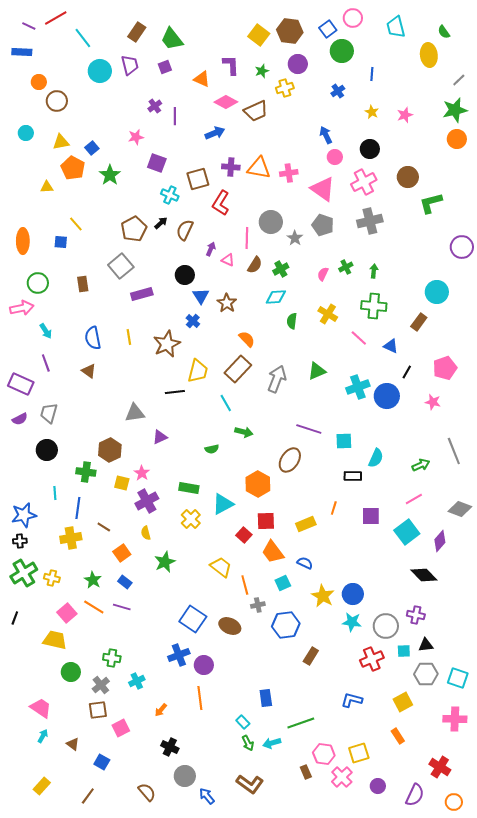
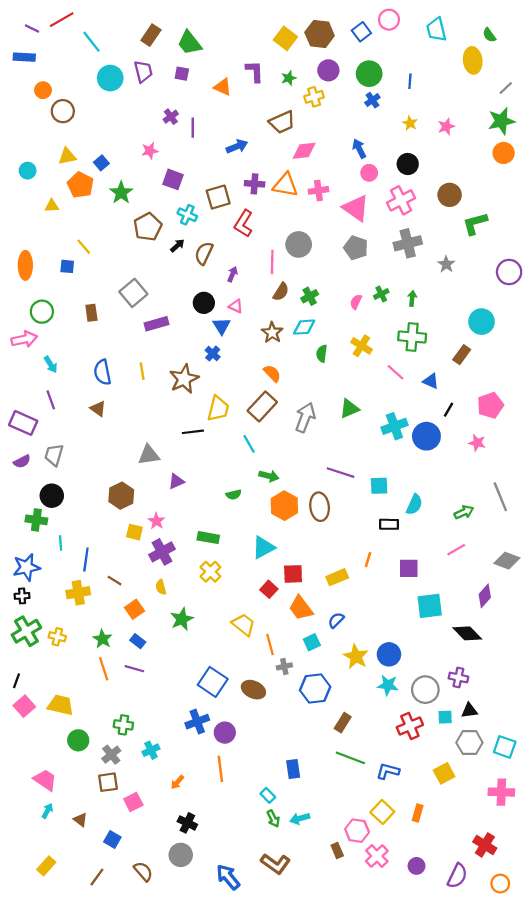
green circle: (342, 51) -> (369, 74), moved
purple square: (165, 67) -> (182, 74), turned 32
pink diamond: (226, 102) -> (304, 151), moved, turned -35
cyan circle: (26, 133) -> (28, 171), moved
brown pentagon: (134, 229) -> (148, 227), moved
gray star: (295, 238) -> (446, 264), moved
pink triangle: (228, 260) -> (236, 306), moved
brown star: (227, 303) -> (272, 333), moved
brown ellipse: (290, 460) -> (320, 507), turned -40
green cross: (86, 472) -> (36, 520), moved
orange hexagon: (258, 484) -> (284, 506), moved
cyan triangle: (223, 504) -> (263, 547), moved
cyan square: (407, 532) -> (430, 606), moved, turned 30
blue semicircle: (305, 563) -> (336, 620), turned -70
orange line: (94, 607) -> (104, 669), turned 40
pink square: (67, 613) -> (24, 706), moved
green line: (301, 723) -> (350, 758), moved, turned 40
orange rectangle: (398, 736) -> (418, 813), moved, turned 49
yellow square: (359, 753) -> (382, 812), moved, turned -30
gray circle: (185, 776) -> (181, 855), moved
brown semicircle: (147, 792) -> (143, 871), moved
blue arrow: (207, 796) -> (228, 877), size x1.4

